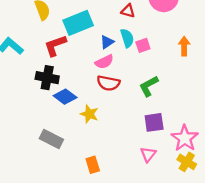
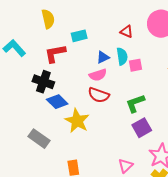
cyan rectangle: (78, 23) -> (79, 36), size x0.6
yellow star: (89, 114) -> (77, 121), size x1.4
purple square: (154, 122) -> (142, 128), moved, turned -30

